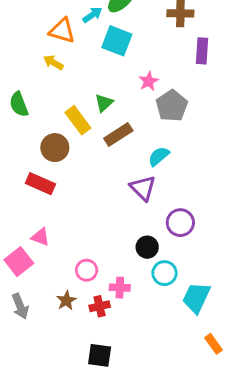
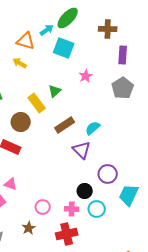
gray pentagon: (172, 106) -> (123, 88), moved
brown rectangle: (118, 135) -> (65, 125), moved
pink cross: (120, 288) -> (72, 209), moved
cyan trapezoid: (196, 298) -> (129, 195), moved
red cross: (100, 306) -> (67, 234), moved, size x1.5

